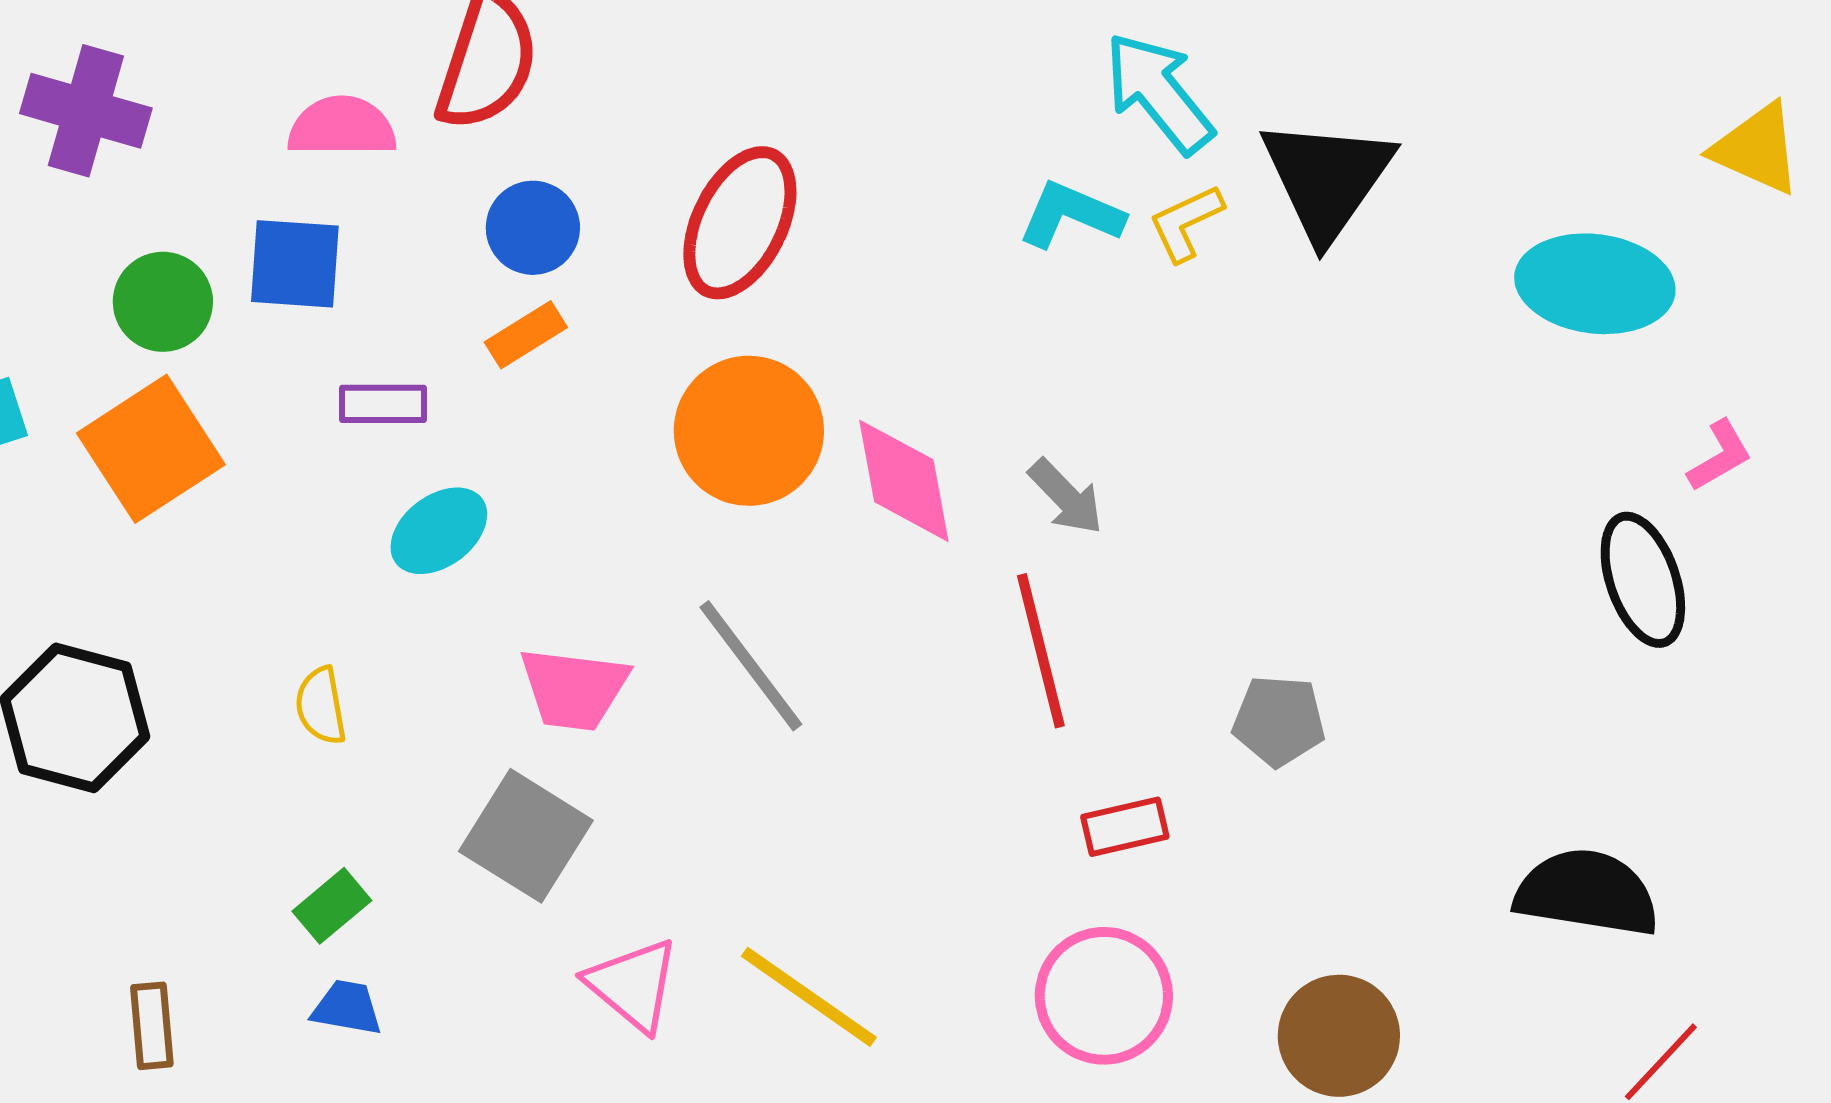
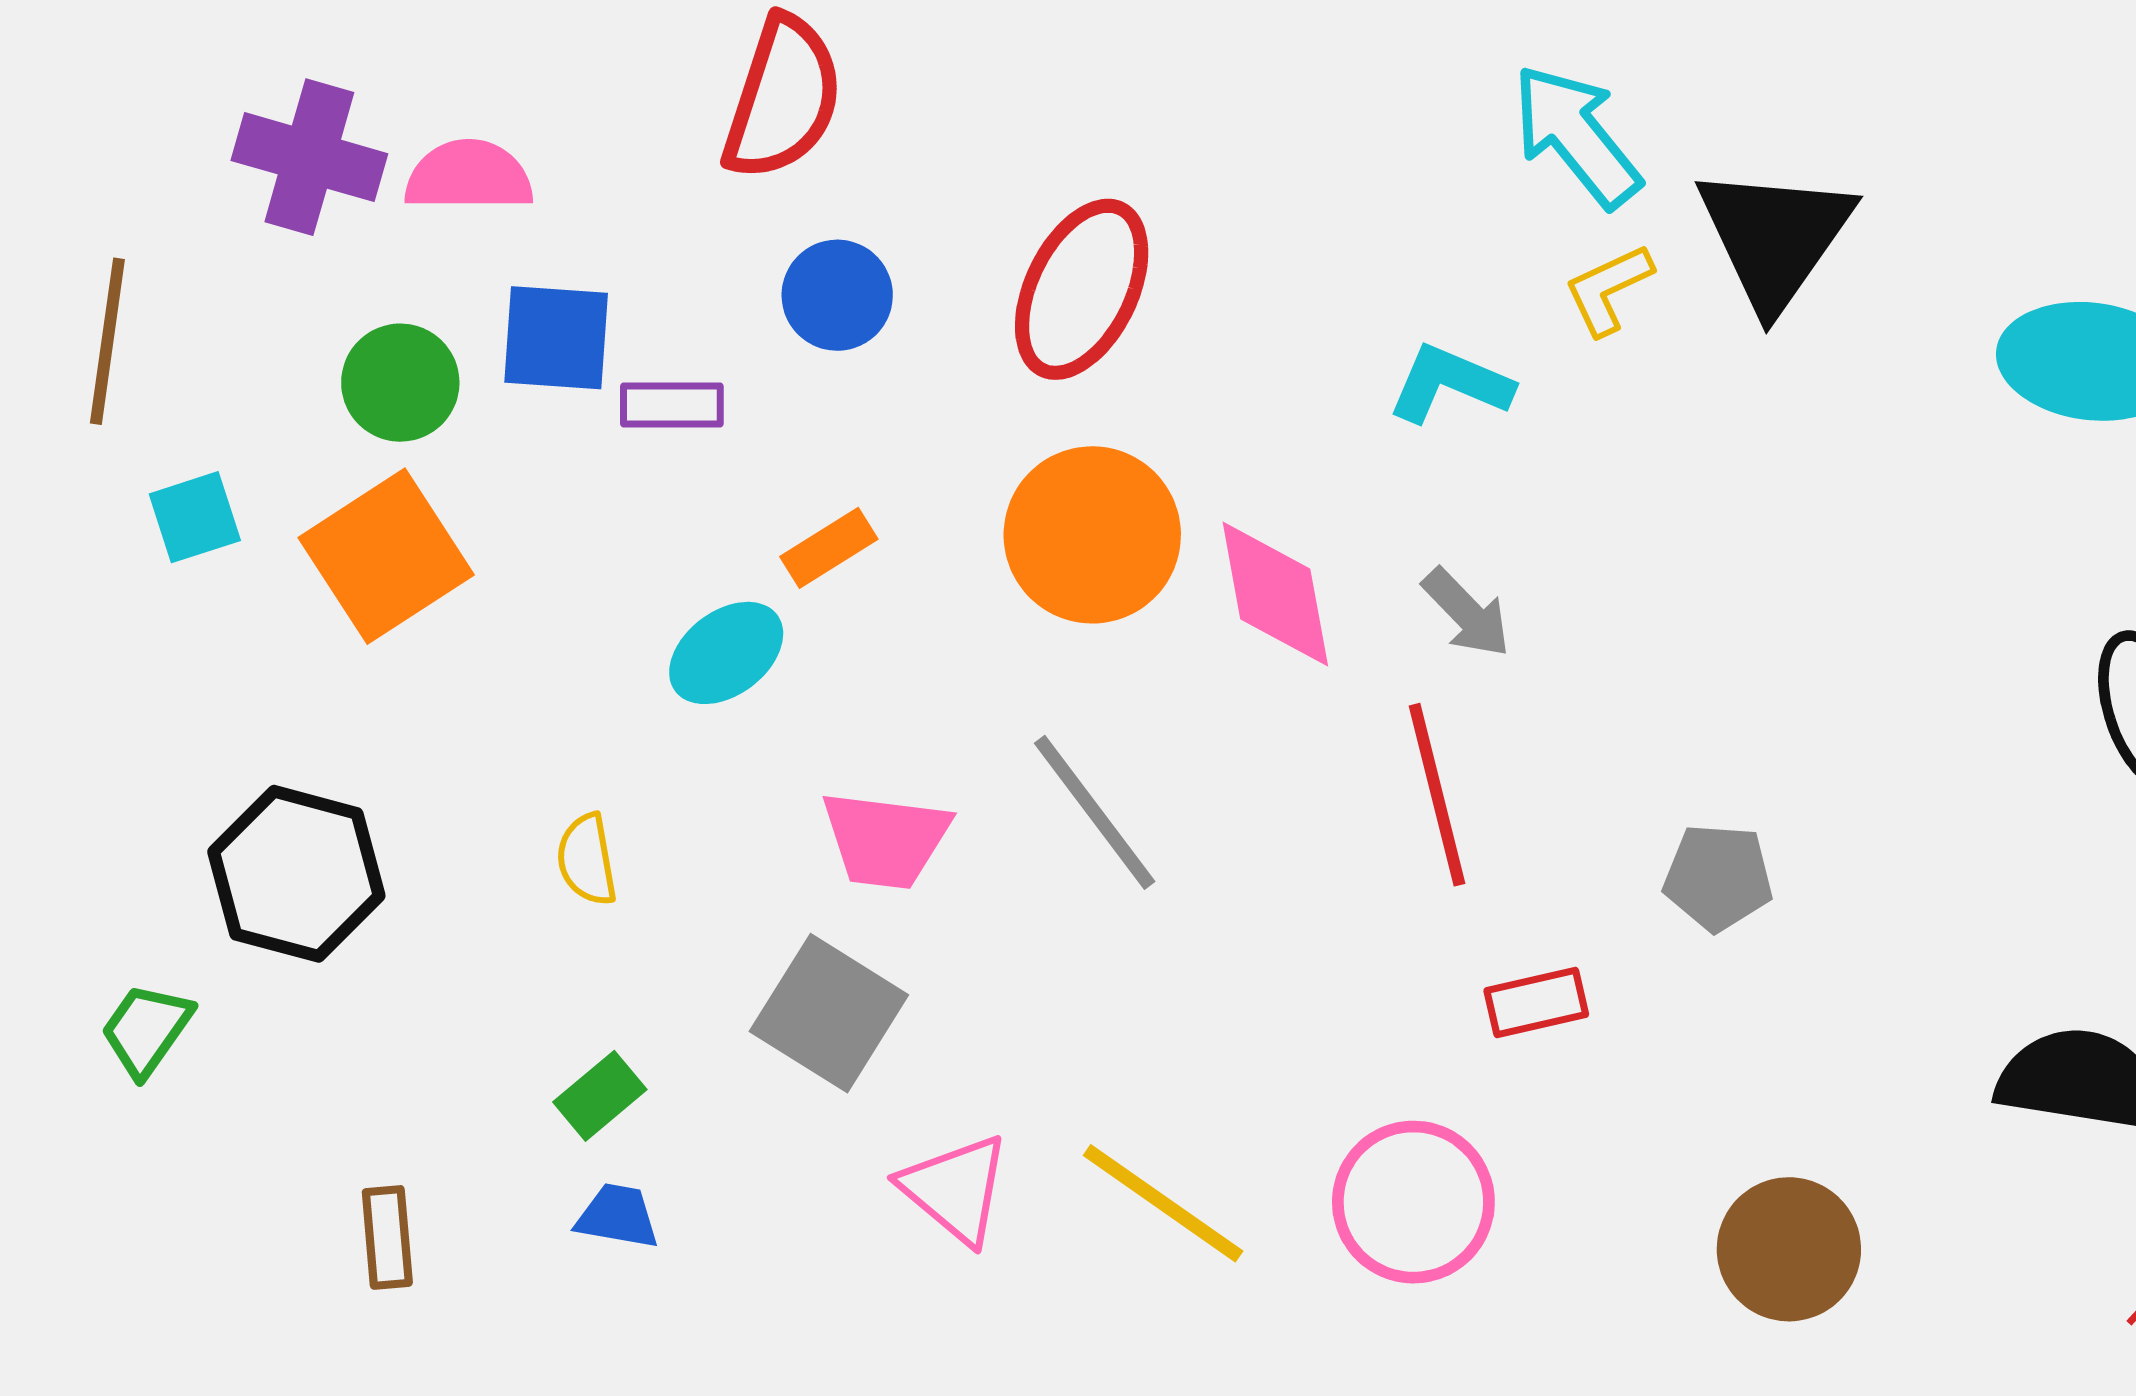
pink semicircle: (342, 127) -> (469, 176), moved
cyan L-shape: (1071, 215) -> (1450, 384), moved
orange rectangle: (526, 335) -> (829, 548), moved
purple rectangle: (383, 404) -> (672, 405), moved
pink circle: (1104, 996) -> (1413, 1202), moved

